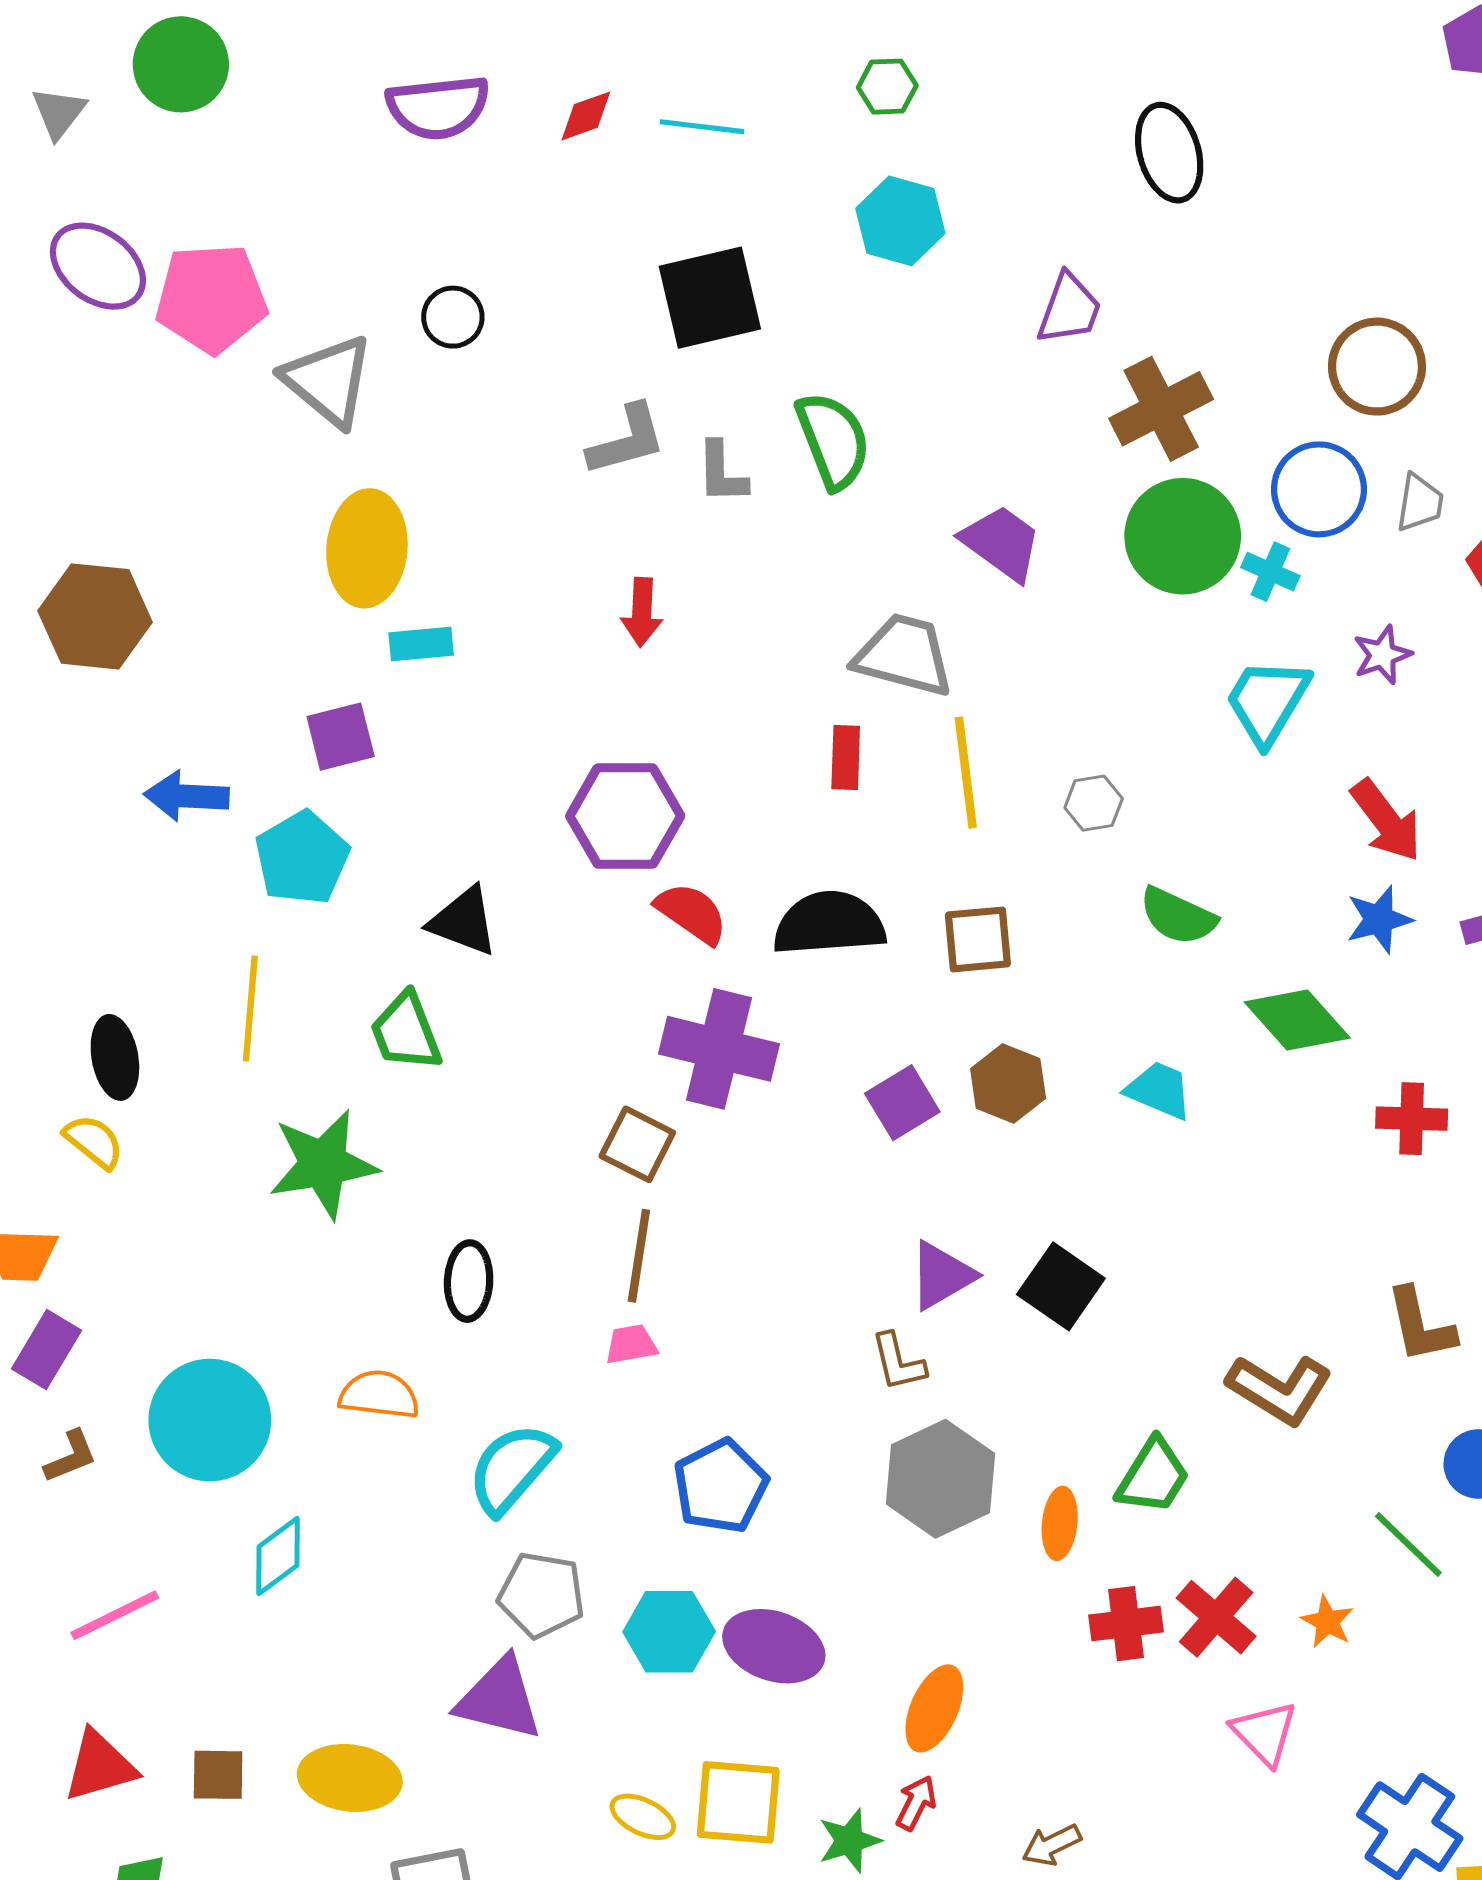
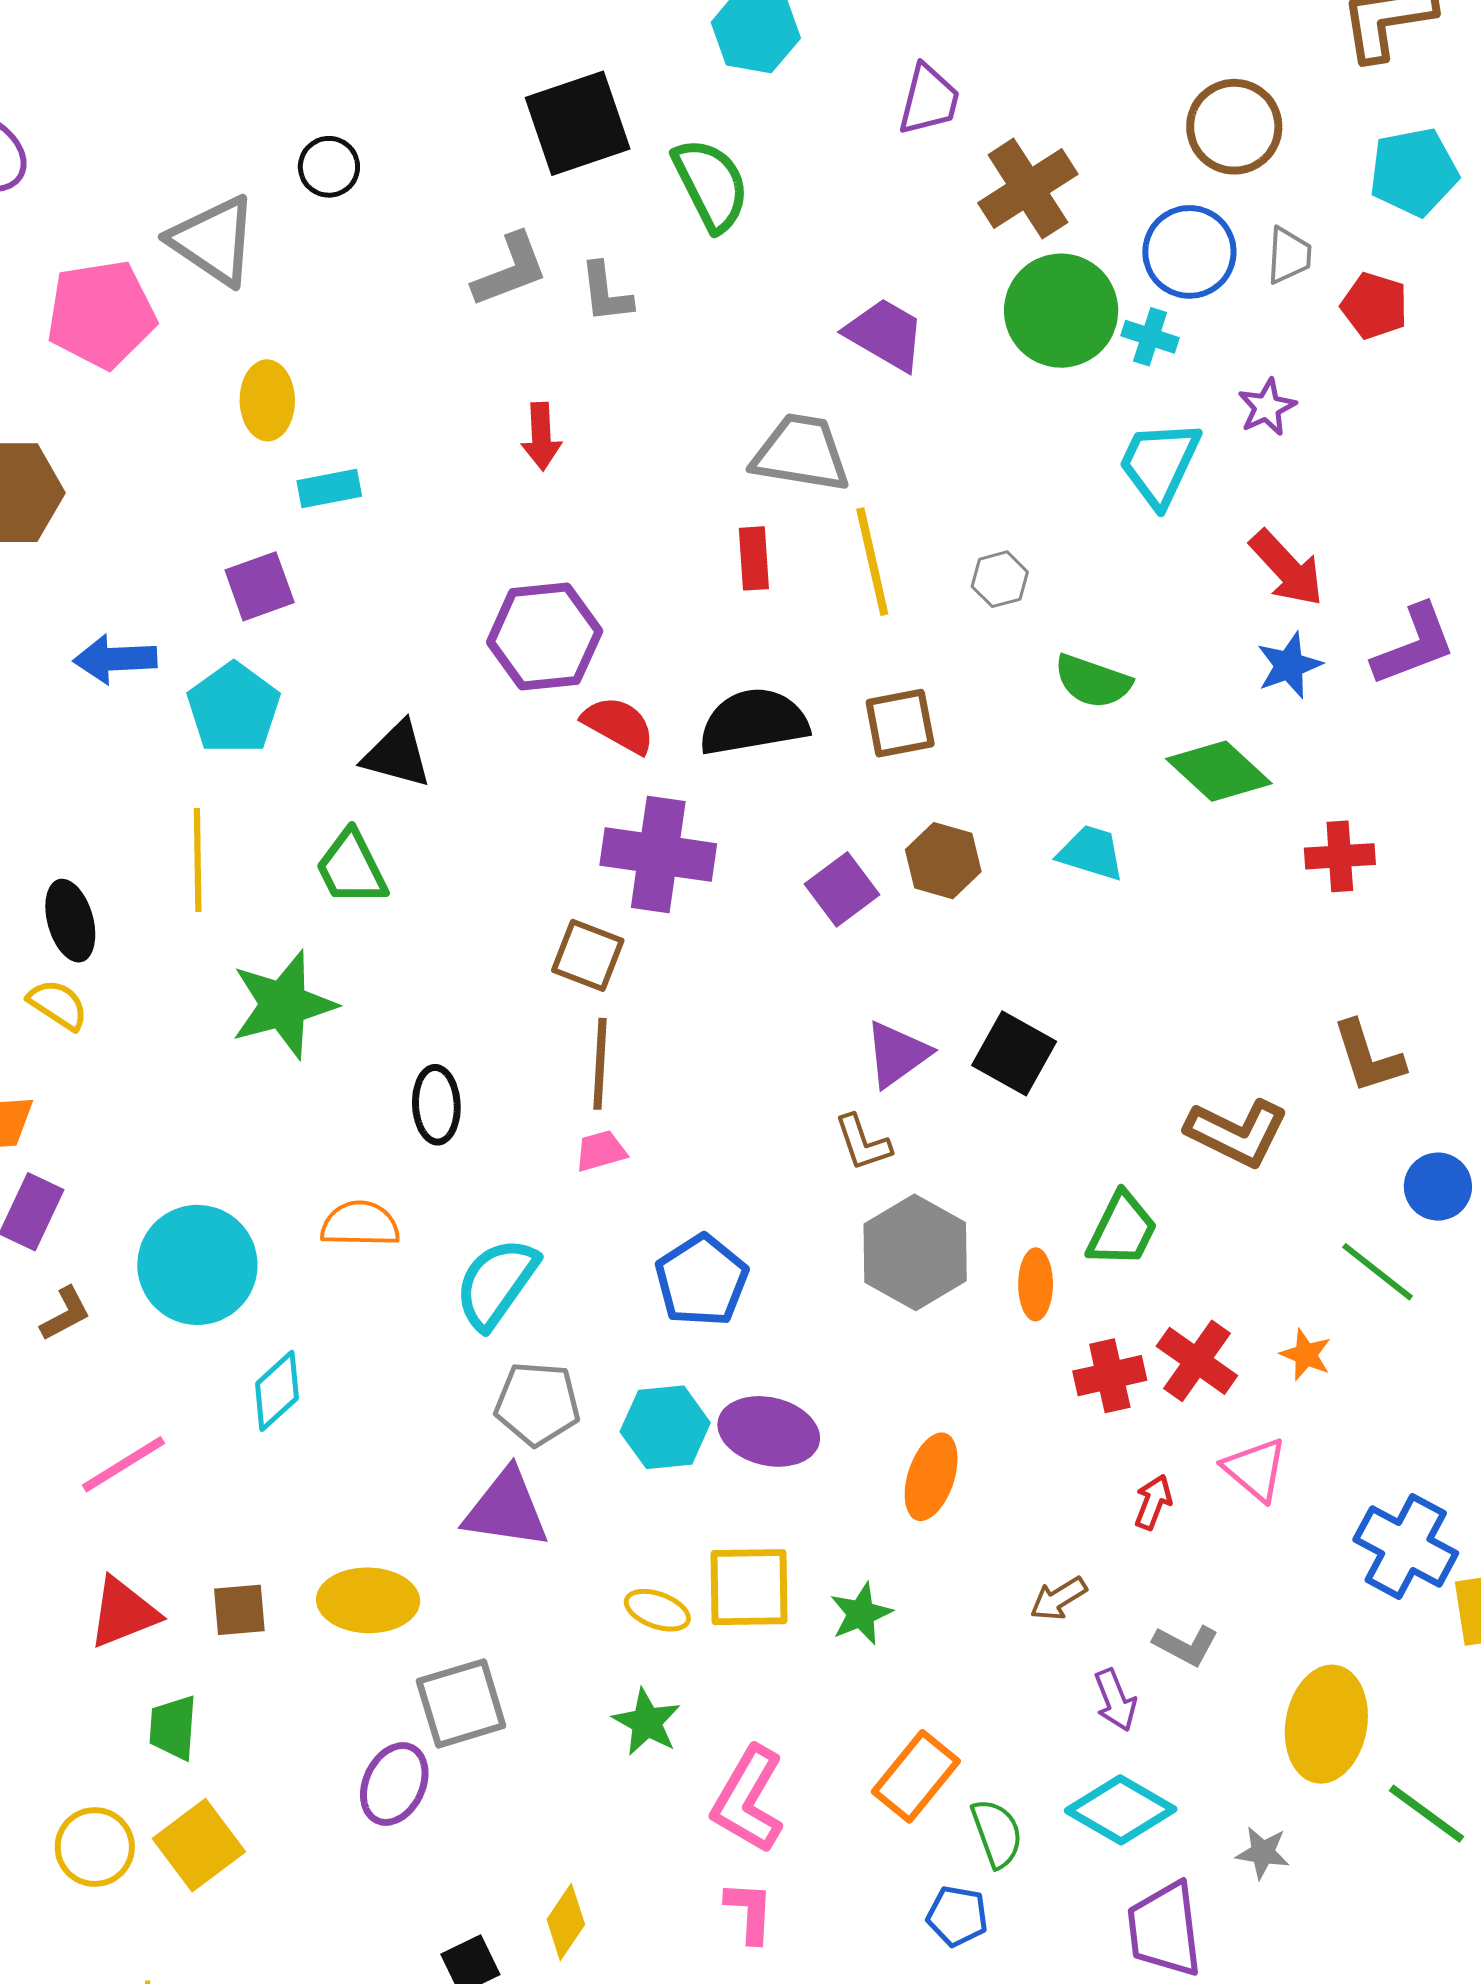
pink pentagon: (211, 298) -> (101, 314), moved
green semicircle: (833, 440) -> (711, 185), moved
yellow ellipse: (367, 548) -> (267, 400), size x0.7
red arrow: (916, 1803) -> (1153, 1502), moved

